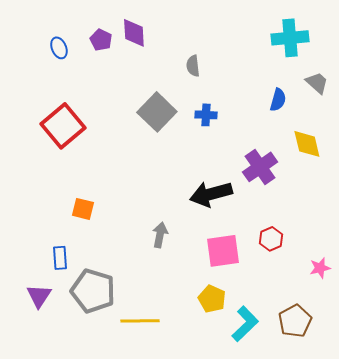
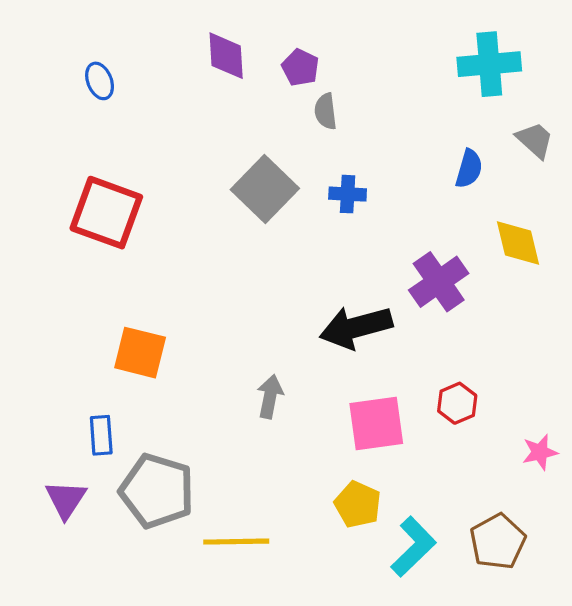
purple pentagon: (101, 40) -> (300, 67), moved
red square: (63, 126) -> (106, 213), turned -30
orange square: (83, 209) -> (140, 353), size x1.4

